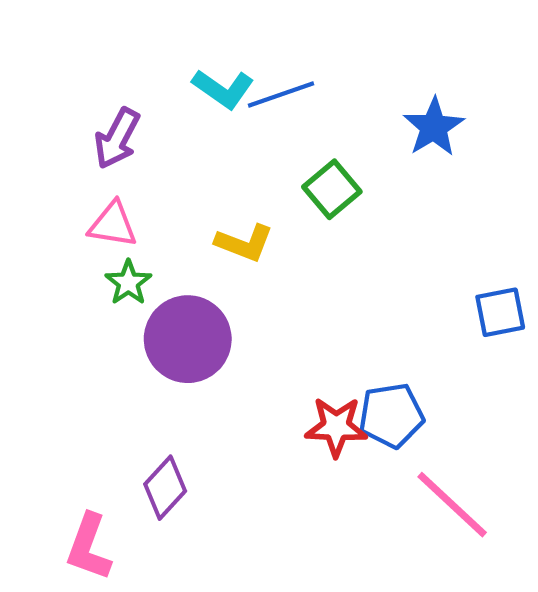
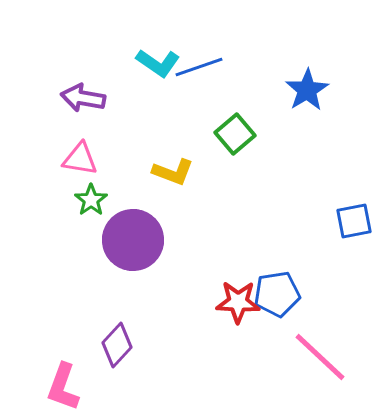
purple arrow: (117, 138) -> (83, 98), turned 72

